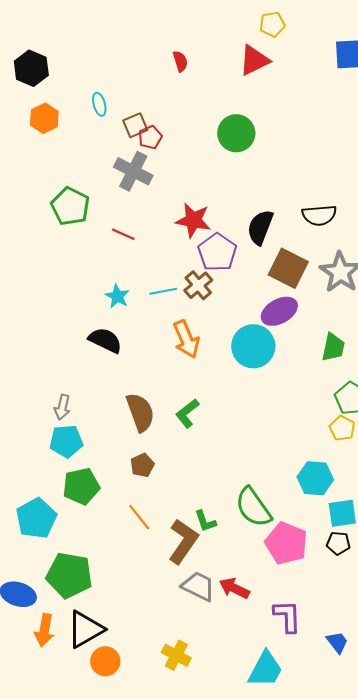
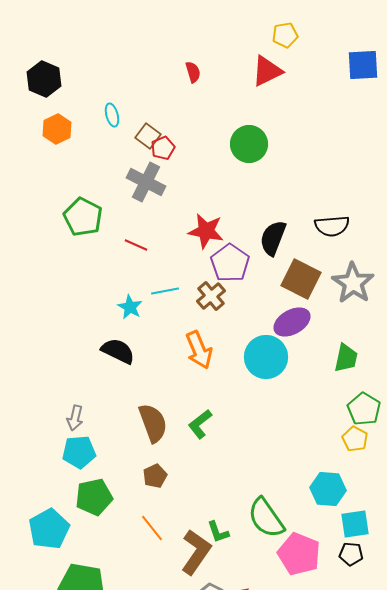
brown square: (135, 125) -> (148, 136), turned -30
cyan line: (163, 291) -> (165, 291), moved

